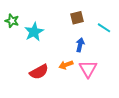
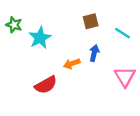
orange arrow: (66, 65) -> (72, 64), moved
pink triangle: (88, 69) -> (125, 77), moved

